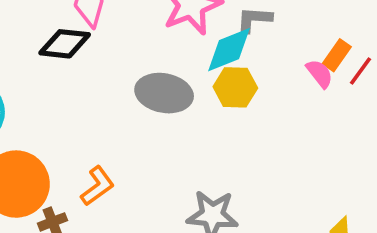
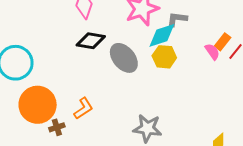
black diamond: (65, 44) -> (91, 41), moved
gray ellipse: (164, 93) -> (124, 58), turned 36

